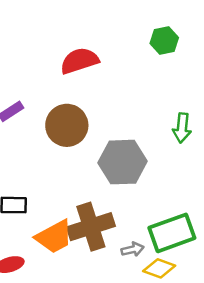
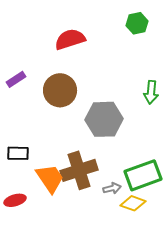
orange trapezoid: (54, 237) -> (50, 178), turned -96

